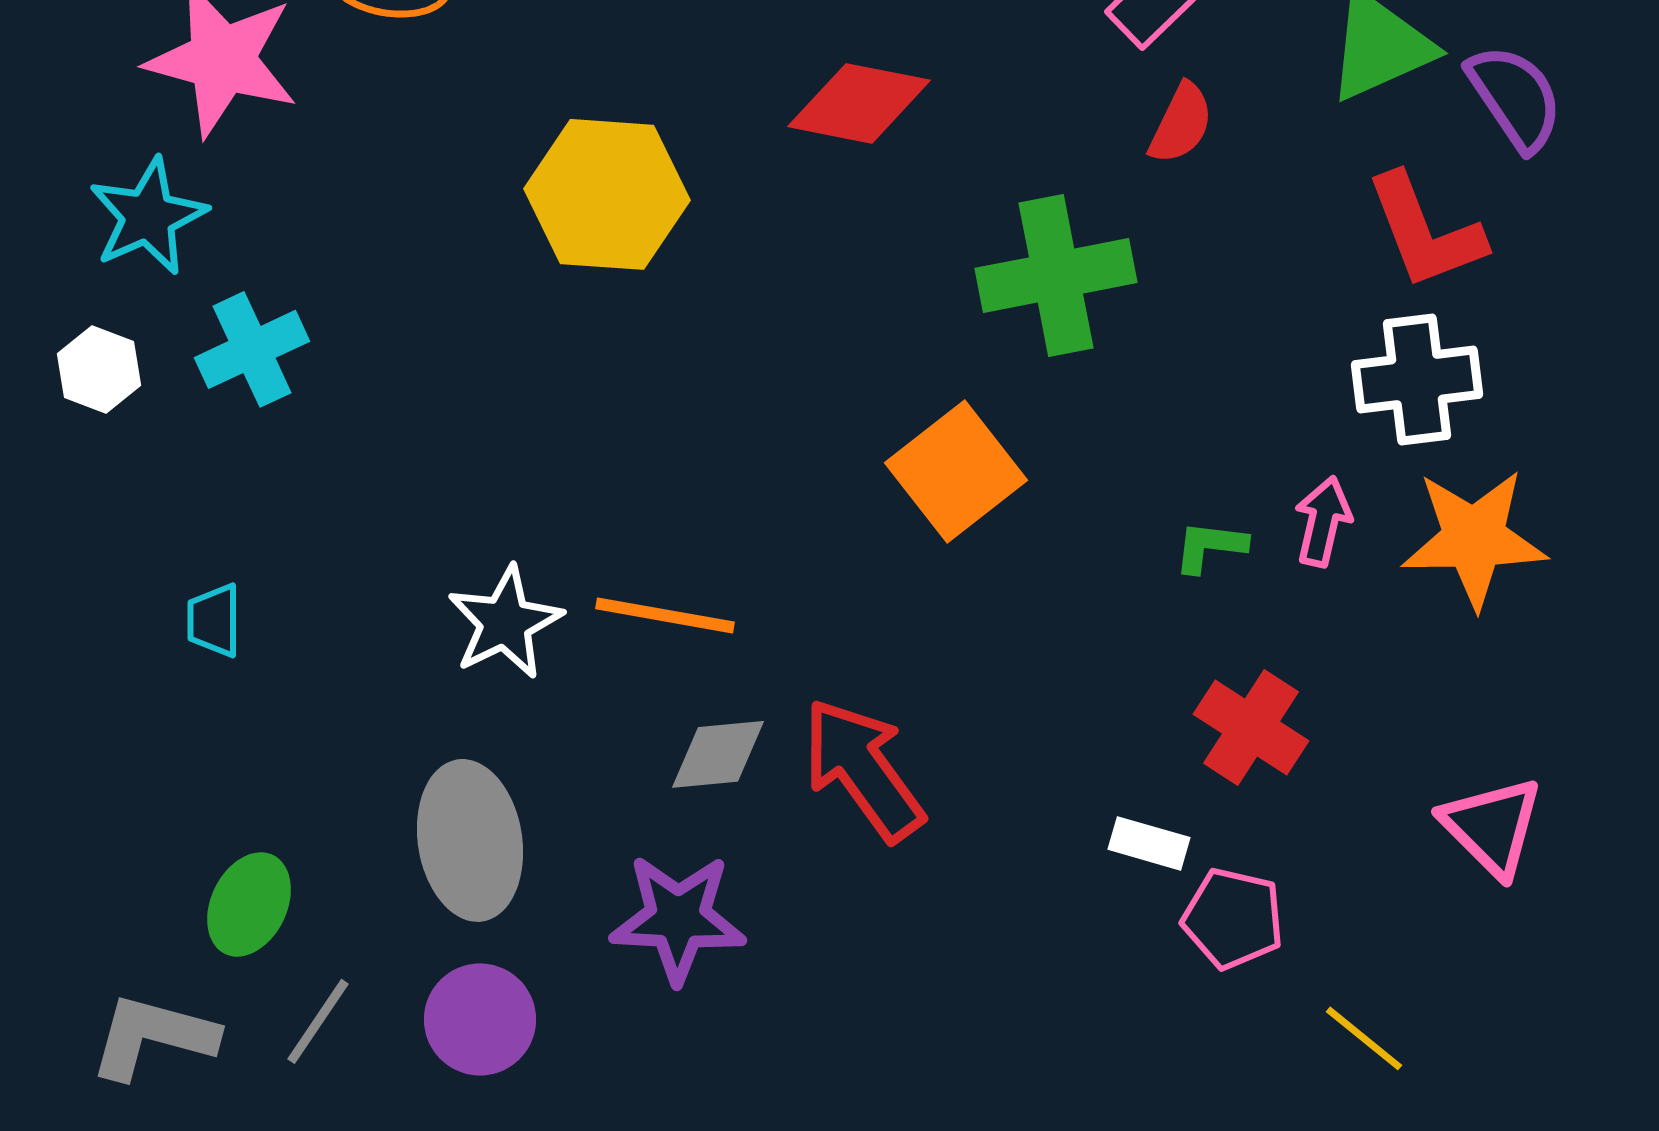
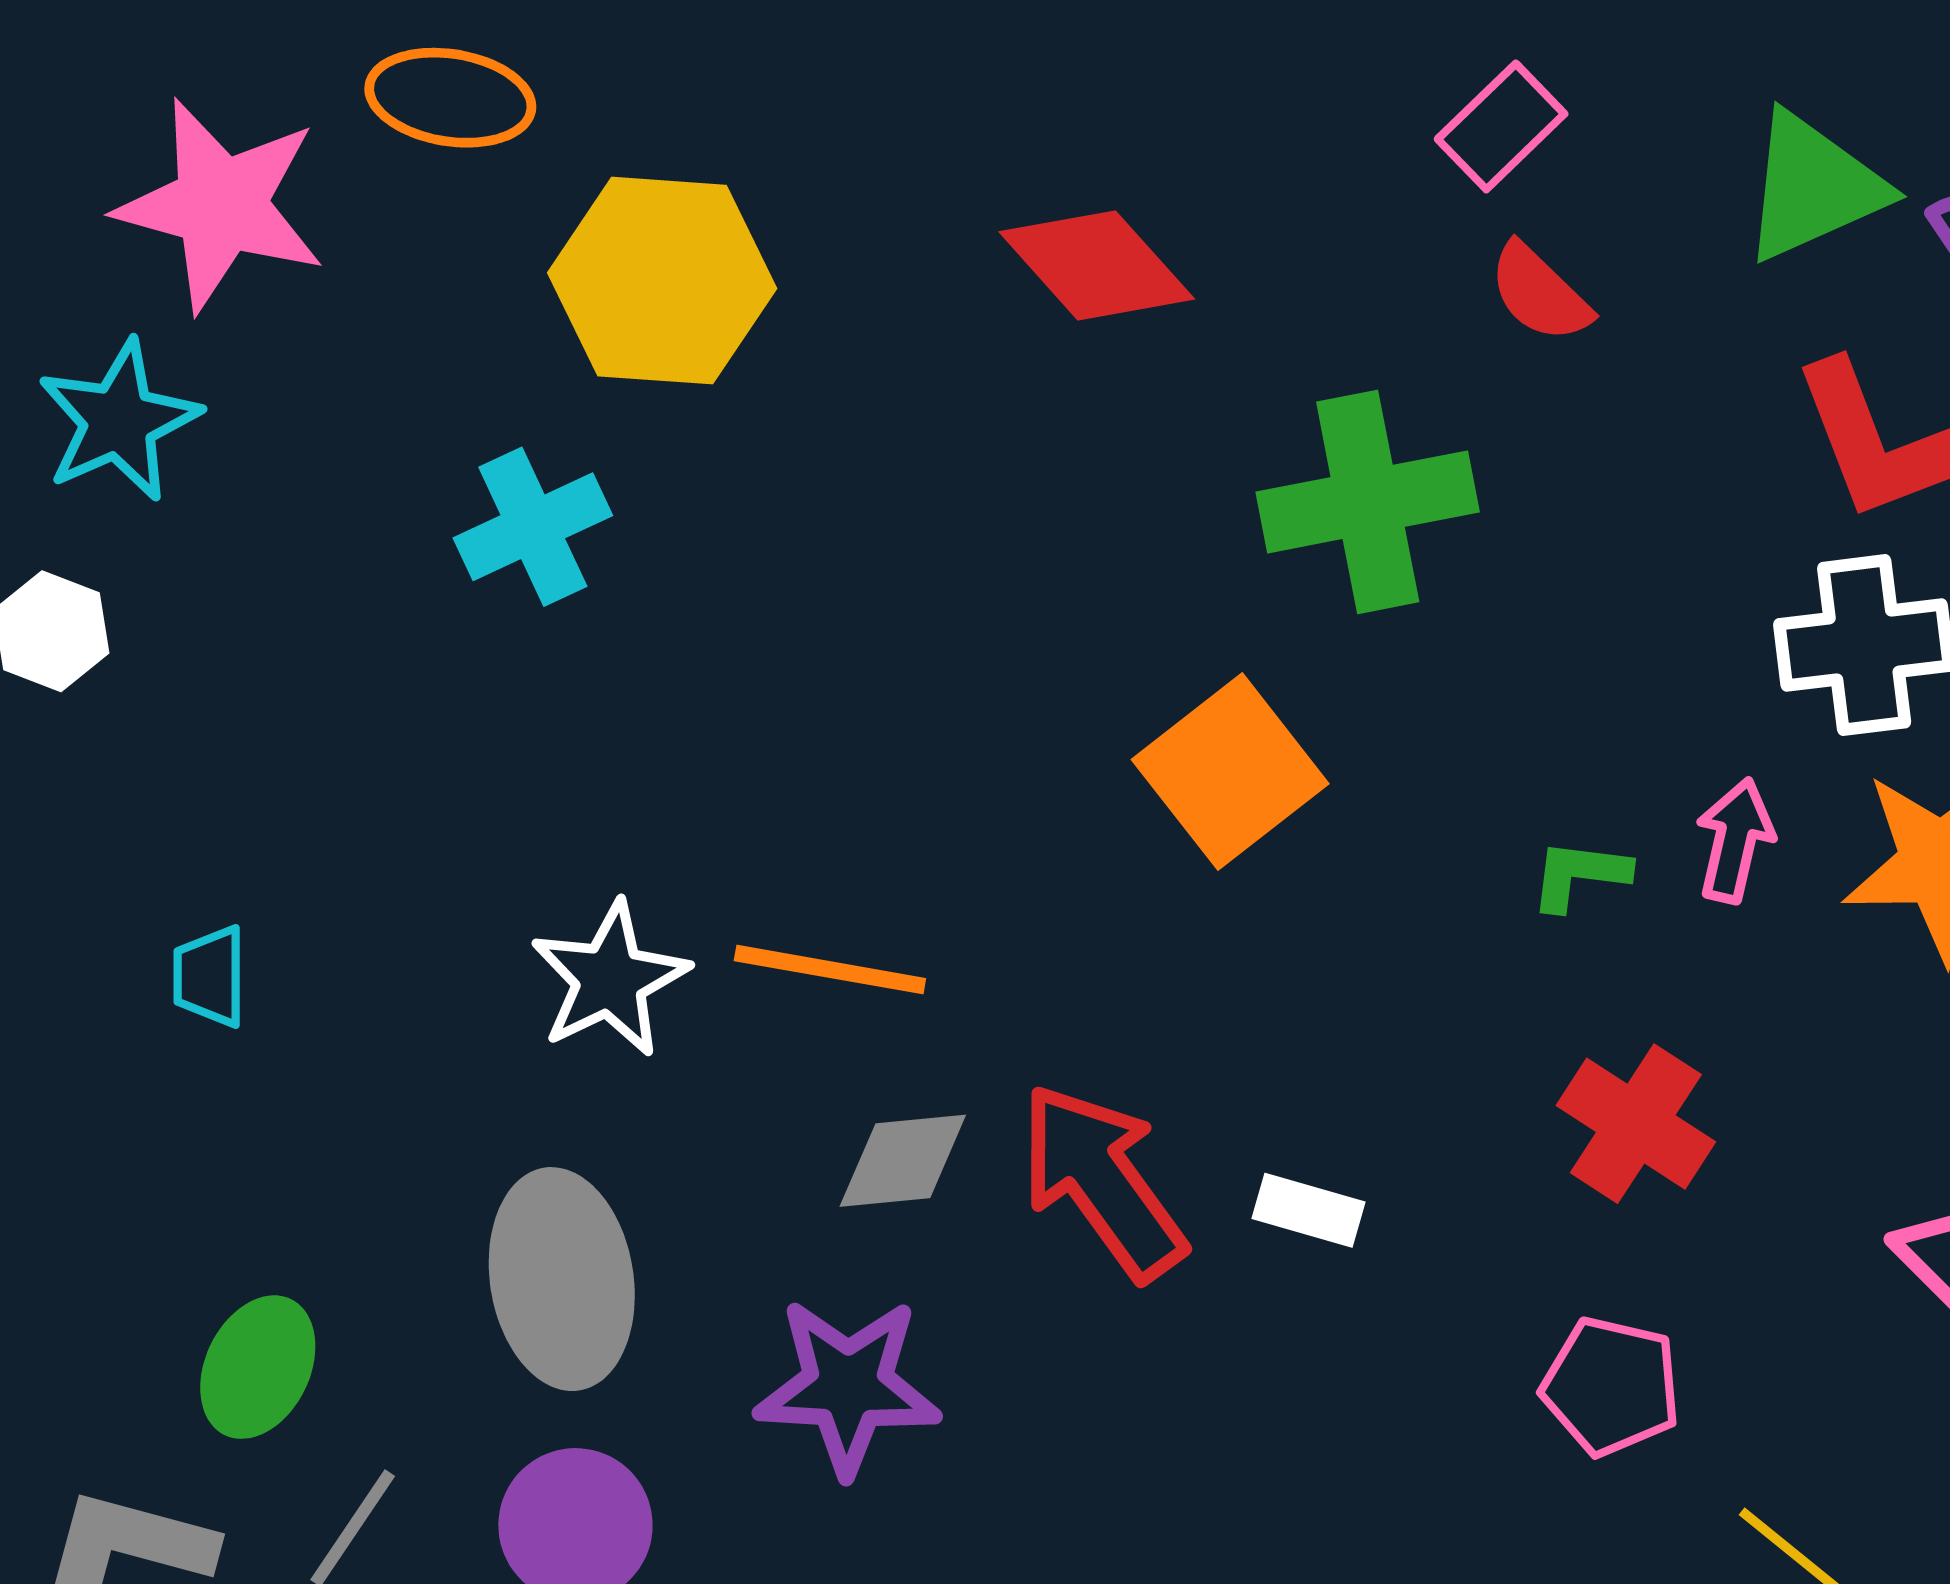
red diamond: (859, 103) -> (1097, 265), turned 37
red semicircle: (1181, 123) -> (1540, 293), turned 108
yellow hexagon: (607, 194) -> (662, 281), moved
cyan cross: (252, 349) -> (533, 527), moved
white rectangle: (1149, 843) -> (1309, 1210), moved

